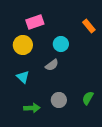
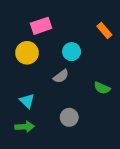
cyan triangle: (23, 77) -> (27, 101), moved
green semicircle: (88, 98) -> (102, 88), moved, turned -96
green arrow: (32, 108) -> (25, 127), moved

